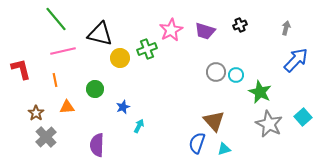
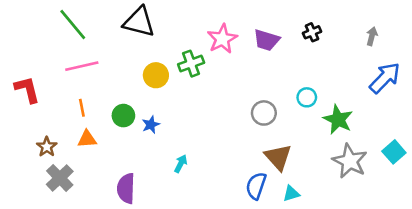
black triangle: (100, 34) -> (139, 22), moved
gray circle: (216, 72) -> (264, 113), moved
orange line: (55, 80) -> (82, 108), moved
blue star: (123, 107) -> (151, 125), moved

